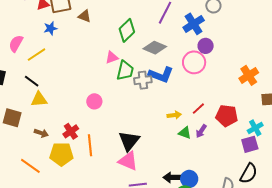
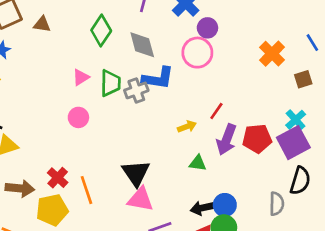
gray diamond: (155, 48) -> (142, 45), turned 65
pink triangle: (112, 57) -> (81, 77), moved
pink circle: (94, 101) -> (78, 117), moved
red pentagon: (227, 116) -> (257, 139), moved
purple arrow: (201, 131) -> (227, 140), size x1.6
brown arrow: (41, 133) -> (20, 188), size x1.5
green triangle: (185, 133) -> (198, 163), moved
purple square: (250, 144) -> (293, 143), size x1.4

